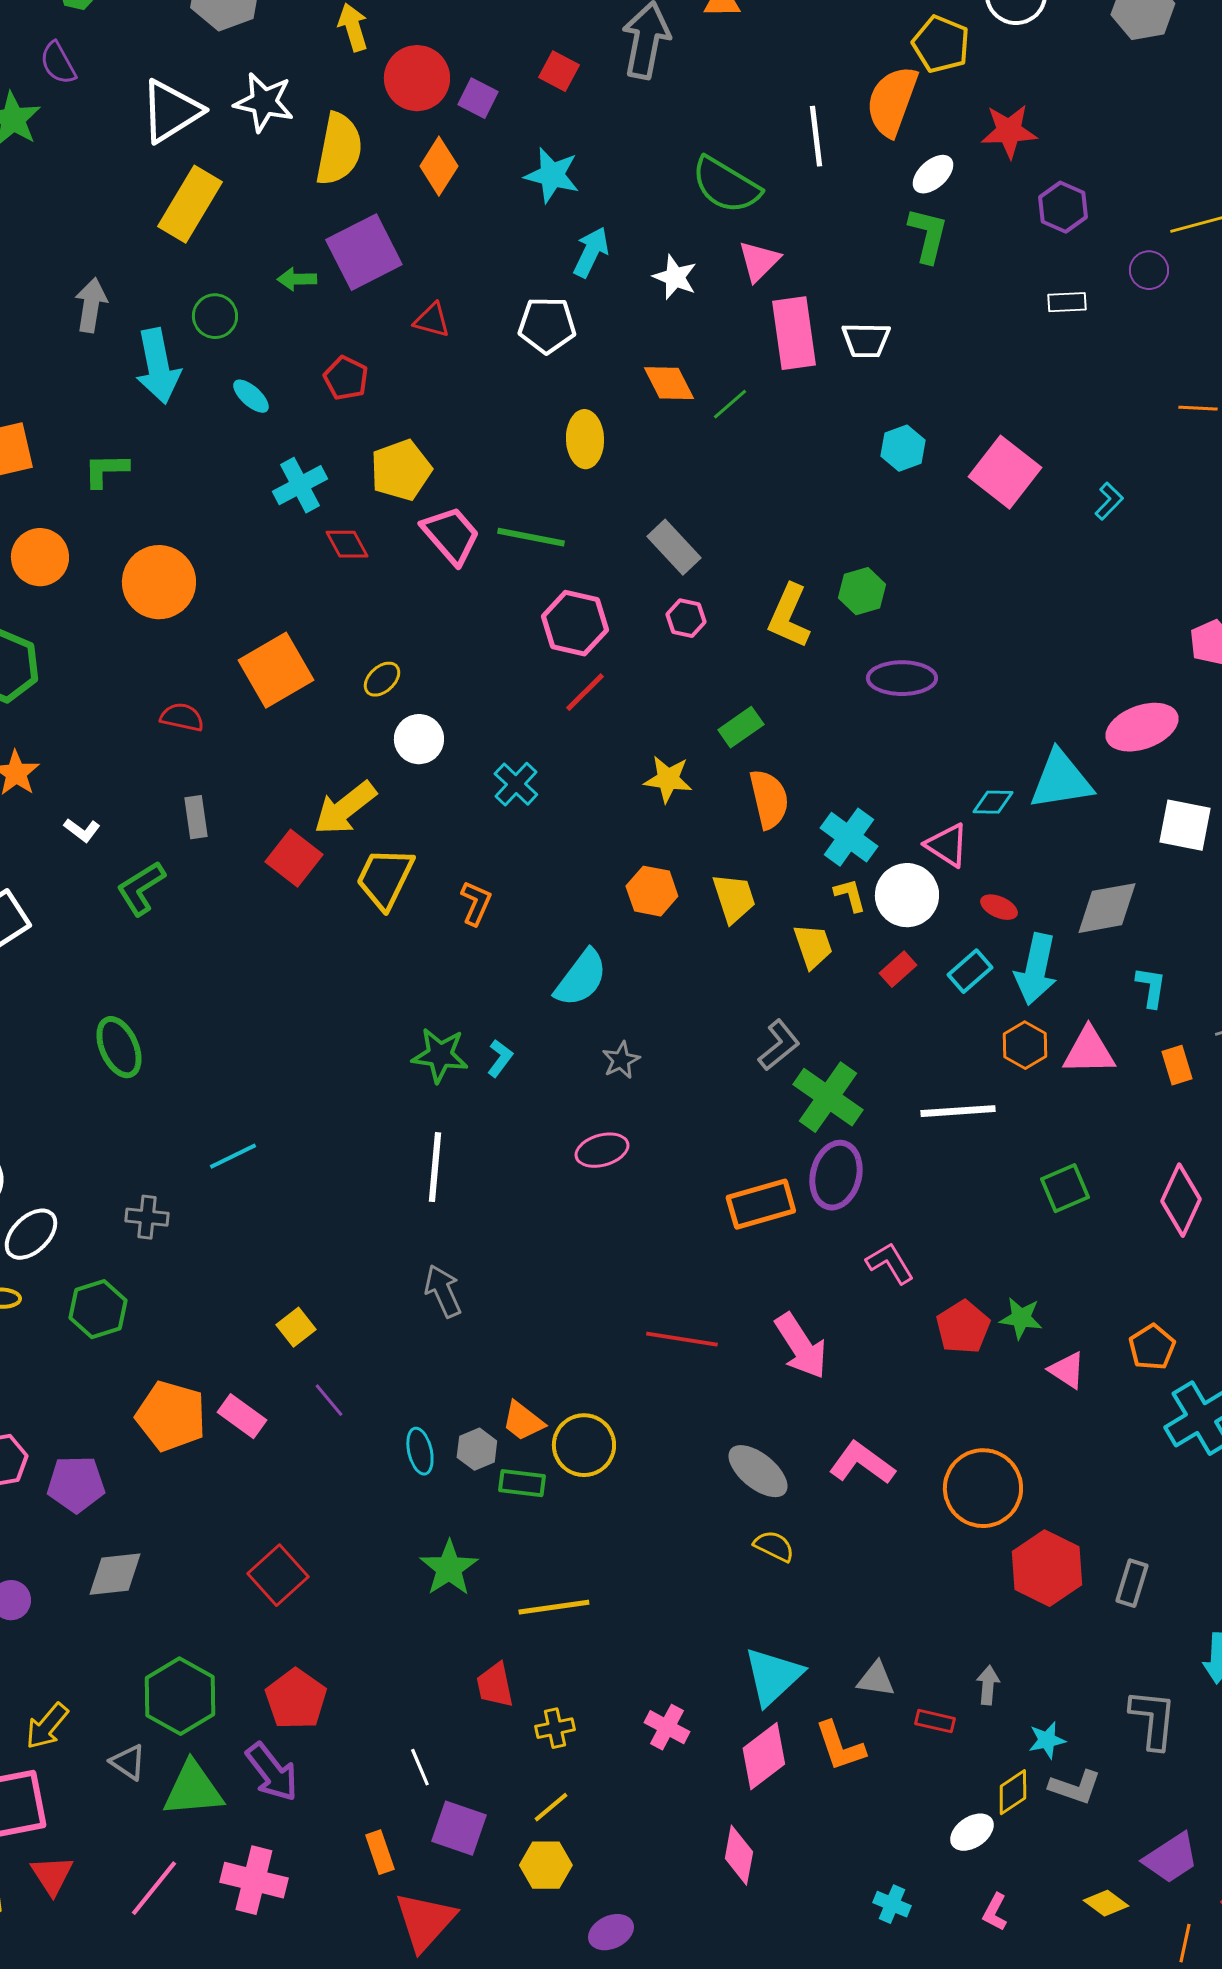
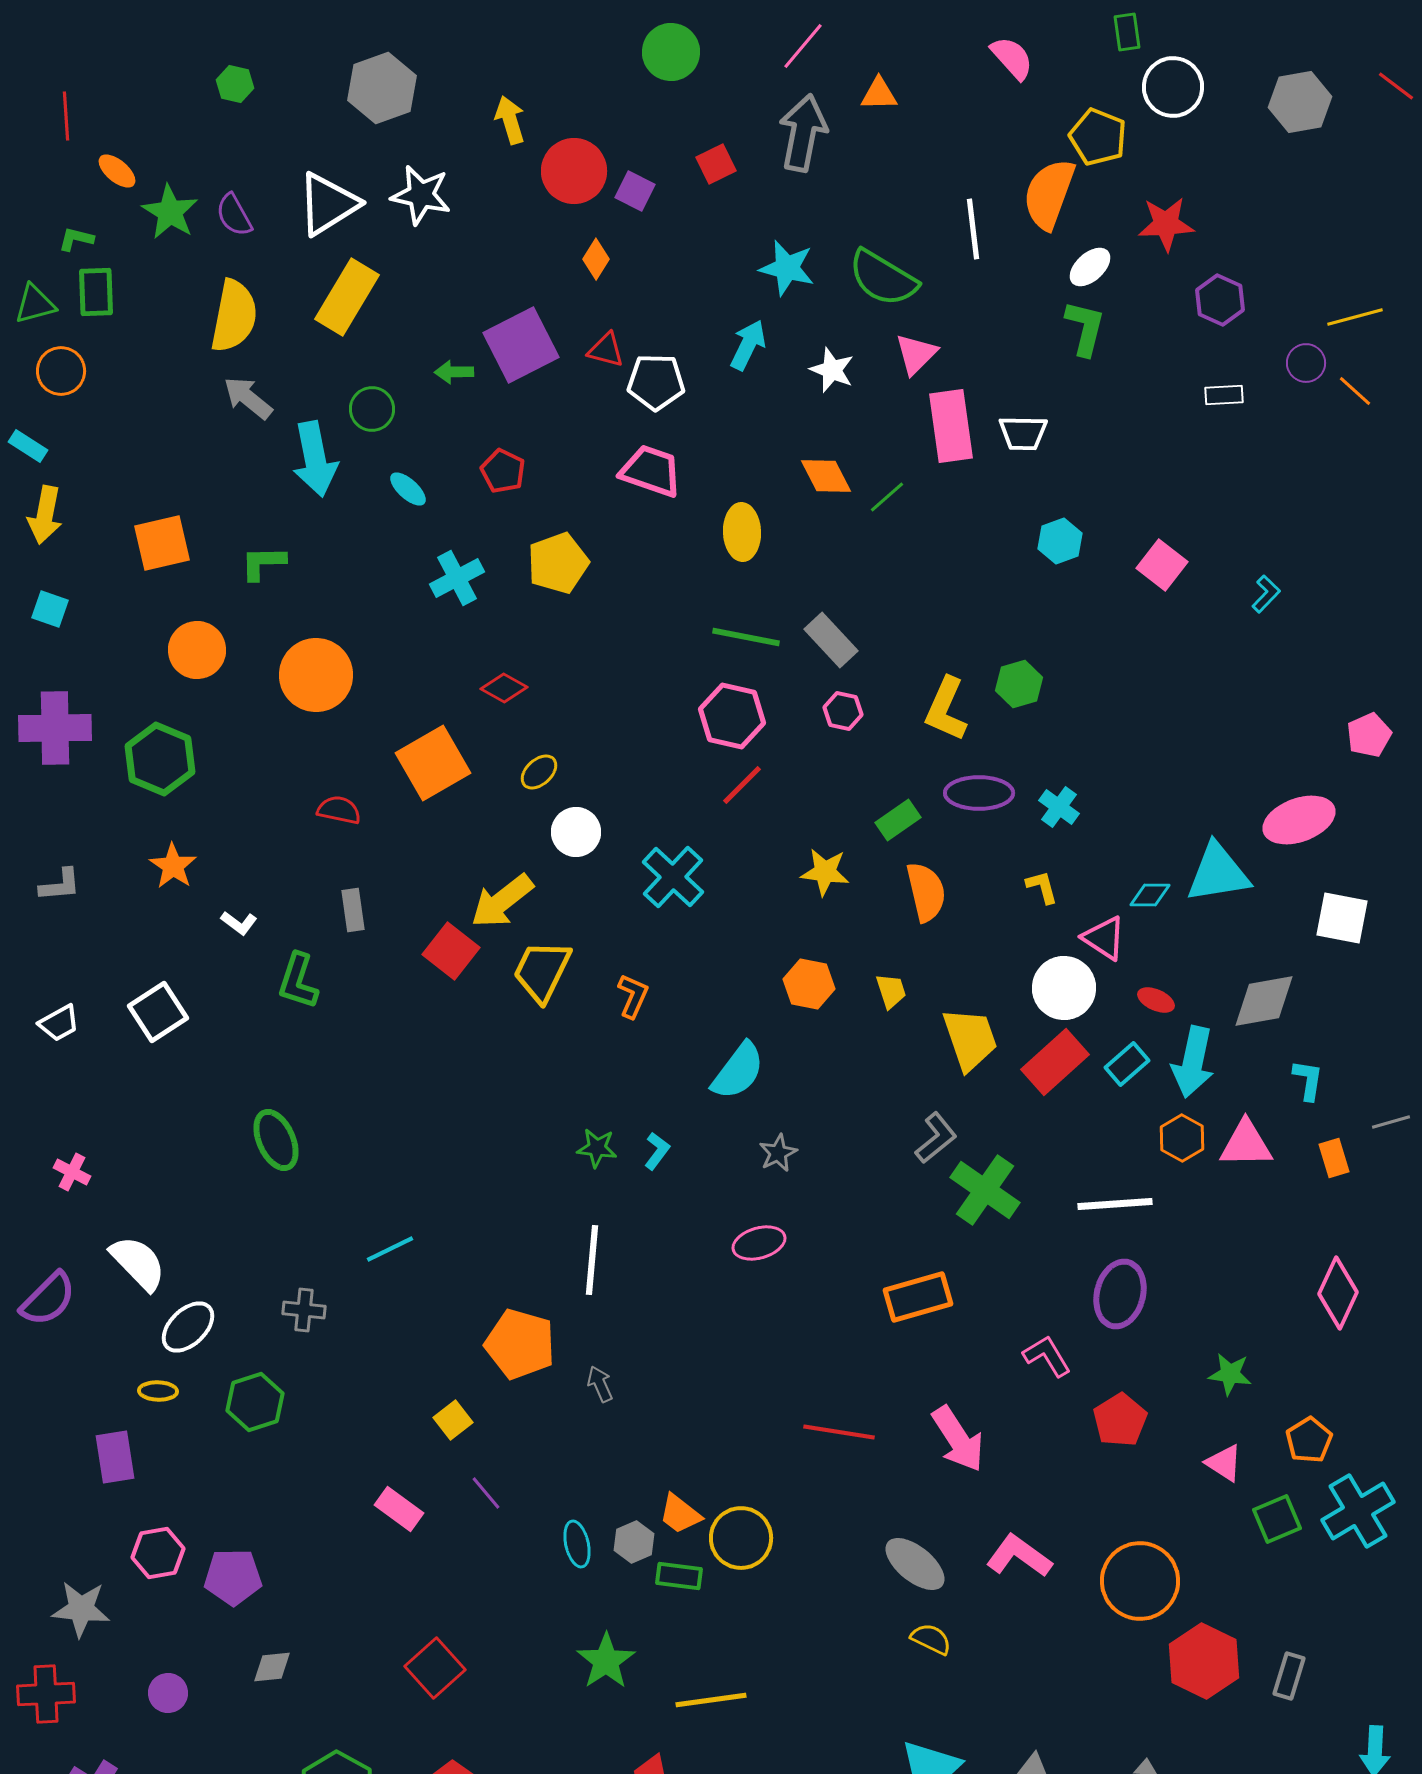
purple semicircle: (58, 63) -> (234, 215), moved
red square: (559, 71) -> (716, 164), turned 36
yellow semicircle: (339, 149) -> (234, 316), moved
orange diamond: (439, 166) -> (596, 259), size x0.7
cyan star: (552, 175) -> (787, 268), moved
gray arrow: (91, 305) -> (248, 398), turned -60
red triangle: (432, 320) -> (606, 350), moved
white pentagon: (547, 325) -> (656, 382), moved
orange line: (1198, 408) -> (1355, 391), moved, turned 39
pink square: (1005, 472) -> (1162, 565), size x0.7
pink trapezoid: (451, 535) -> (651, 471), moved, turned -30
green line: (531, 537) -> (746, 637), moved
red diamond: (347, 544) -> (504, 688), moved, turned -33
purple ellipse: (902, 678) -> (979, 793), moved
cyan cross: (516, 784) -> (673, 877), size x1.4
cyan cross: (849, 837) -> (1059, 807), moved, size x0.7
green L-shape: (141, 888) -> (298, 981), turned -40
yellow L-shape: (850, 895) -> (1042, 887), moved
yellow trapezoid: (734, 898) -> (891, 991), size x0.7
yellow trapezoid: (813, 946) -> (970, 1039), size x1.4
red rectangle: (898, 969) -> (1055, 1062), size x1.8
green star: (440, 1055) -> (597, 1148), size x0.7
purple ellipse: (836, 1175) -> (1120, 1294), moved
green square: (1065, 1188) -> (1277, 1519), moved
gray arrow: (443, 1291) -> (600, 1384), size x0.7
green star: (1021, 1318) -> (1230, 1374), moved
orange pentagon: (171, 1416) -> (520, 1344), moved
gray diamond: (115, 1574) -> (272, 1667), size x0.7

